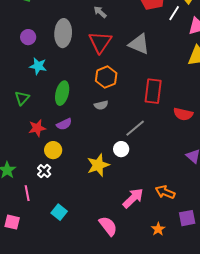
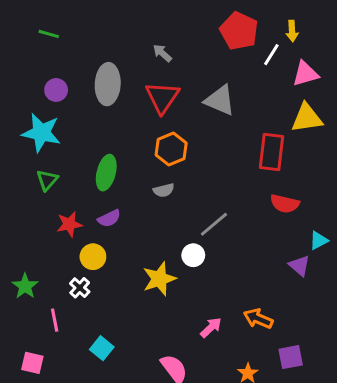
cyan star: (38, 66) -> (41, 133), moved, size x1.5
red rectangle: (153, 91) -> (271, 152), moved
pink arrow: (133, 198) -> (211, 327), size x0.7

